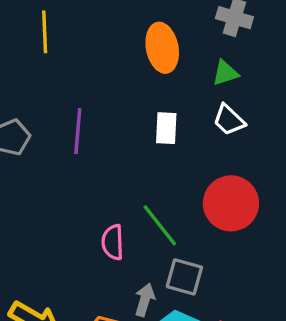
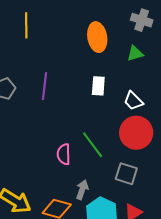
white trapezoid: (229, 120) -> (133, 101), moved
gray square: (184, 277) -> (126, 174), moved

